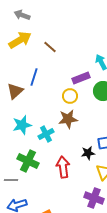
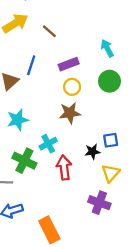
purple rectangle: (81, 78) -> (69, 64), moved
cyan cross: (46, 134) -> (48, 144), moved

